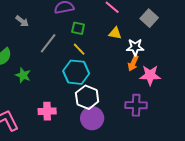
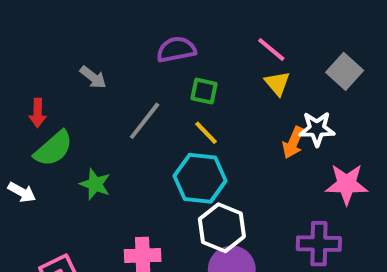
yellow triangle: (115, 33) -> (277, 83), moved, turned 40
orange arrow: (133, 63) -> (293, 143), moved

